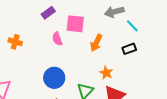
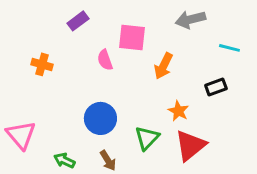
purple rectangle: (48, 13) -> (78, 21), moved
cyan line: (132, 26) -> (229, 48), moved, turned -32
black rectangle: (129, 49) -> (216, 87), moved

